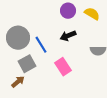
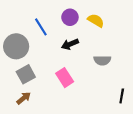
blue line: (41, 45) -> (41, 27), moved
brown arrow: (18, 82) -> (24, 98), moved

